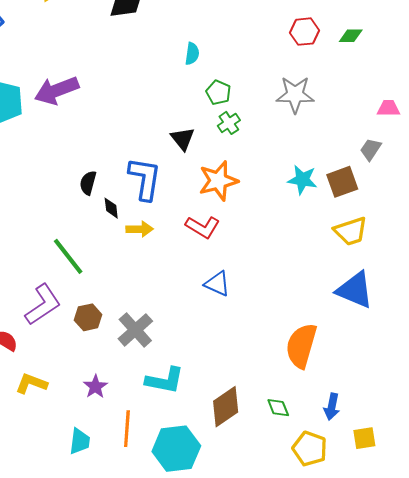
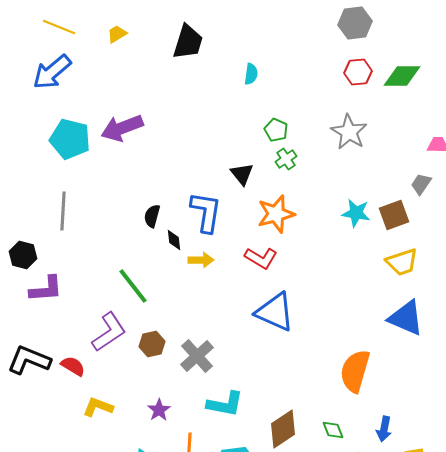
green diamond: (351, 36) -> (402, 76), size x1.6
cyan semicircle: (192, 54) -> (251, 74), moved
gray star: (295, 95) -> (349, 132), turned 30
blue triangle: (217, 284) -> (275, 312), size x1.6

